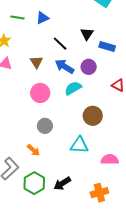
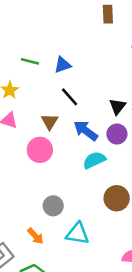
black triangle: (87, 34) -> (117, 107), moved
black line: (60, 44) -> (70, 97), moved
pink circle: (40, 93) -> (40, 150), moved
cyan triangle: (79, 145) -> (78, 234), moved

